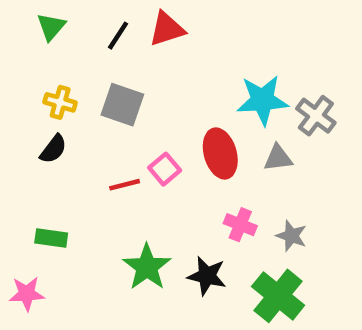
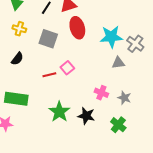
yellow cross: (60, 102) -> (19, 29), moved
red ellipse: (220, 153) -> (77, 28), moved
green rectangle: (51, 238) -> (16, 99), size x1.6
green cross: (278, 296) -> (118, 125), size x0.7

